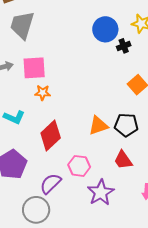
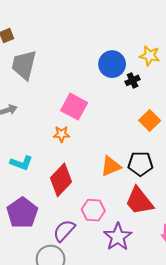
pink square: (34, 68) -> (74, 107), moved, turned 35
orange star: (43, 93) -> (61, 134), moved
red trapezoid: (123, 160) -> (139, 201), size x1.4

